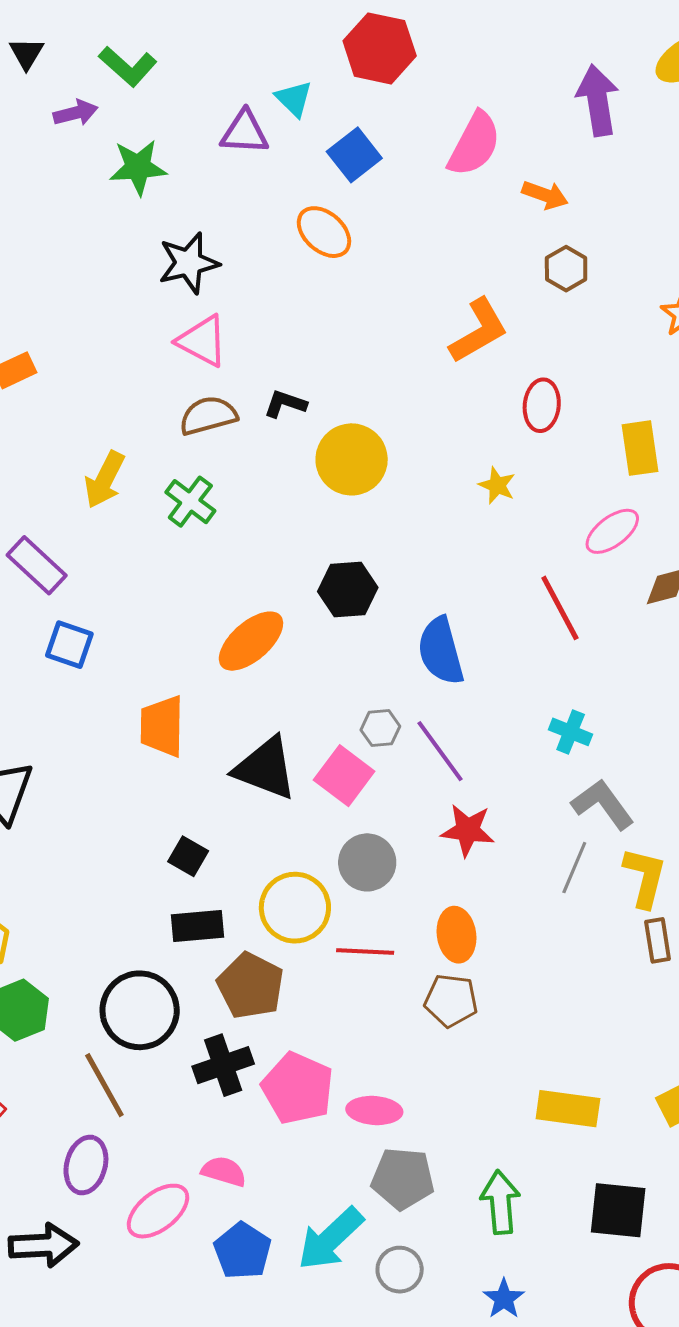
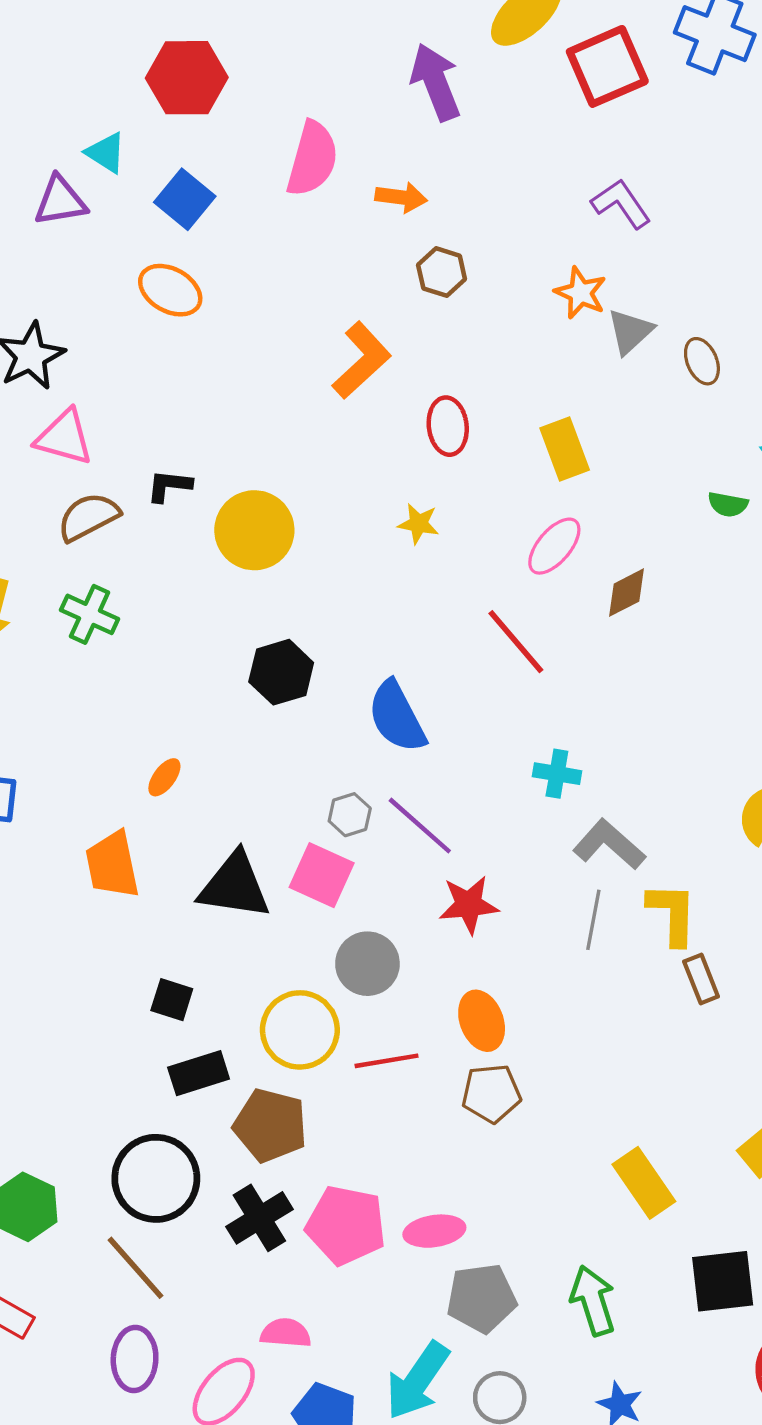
orange ellipse: (251, 641) -> (164, 777), moved, size x0.5
yellow rectangle: (568, 1109) -> (644, 1183), turned 60

